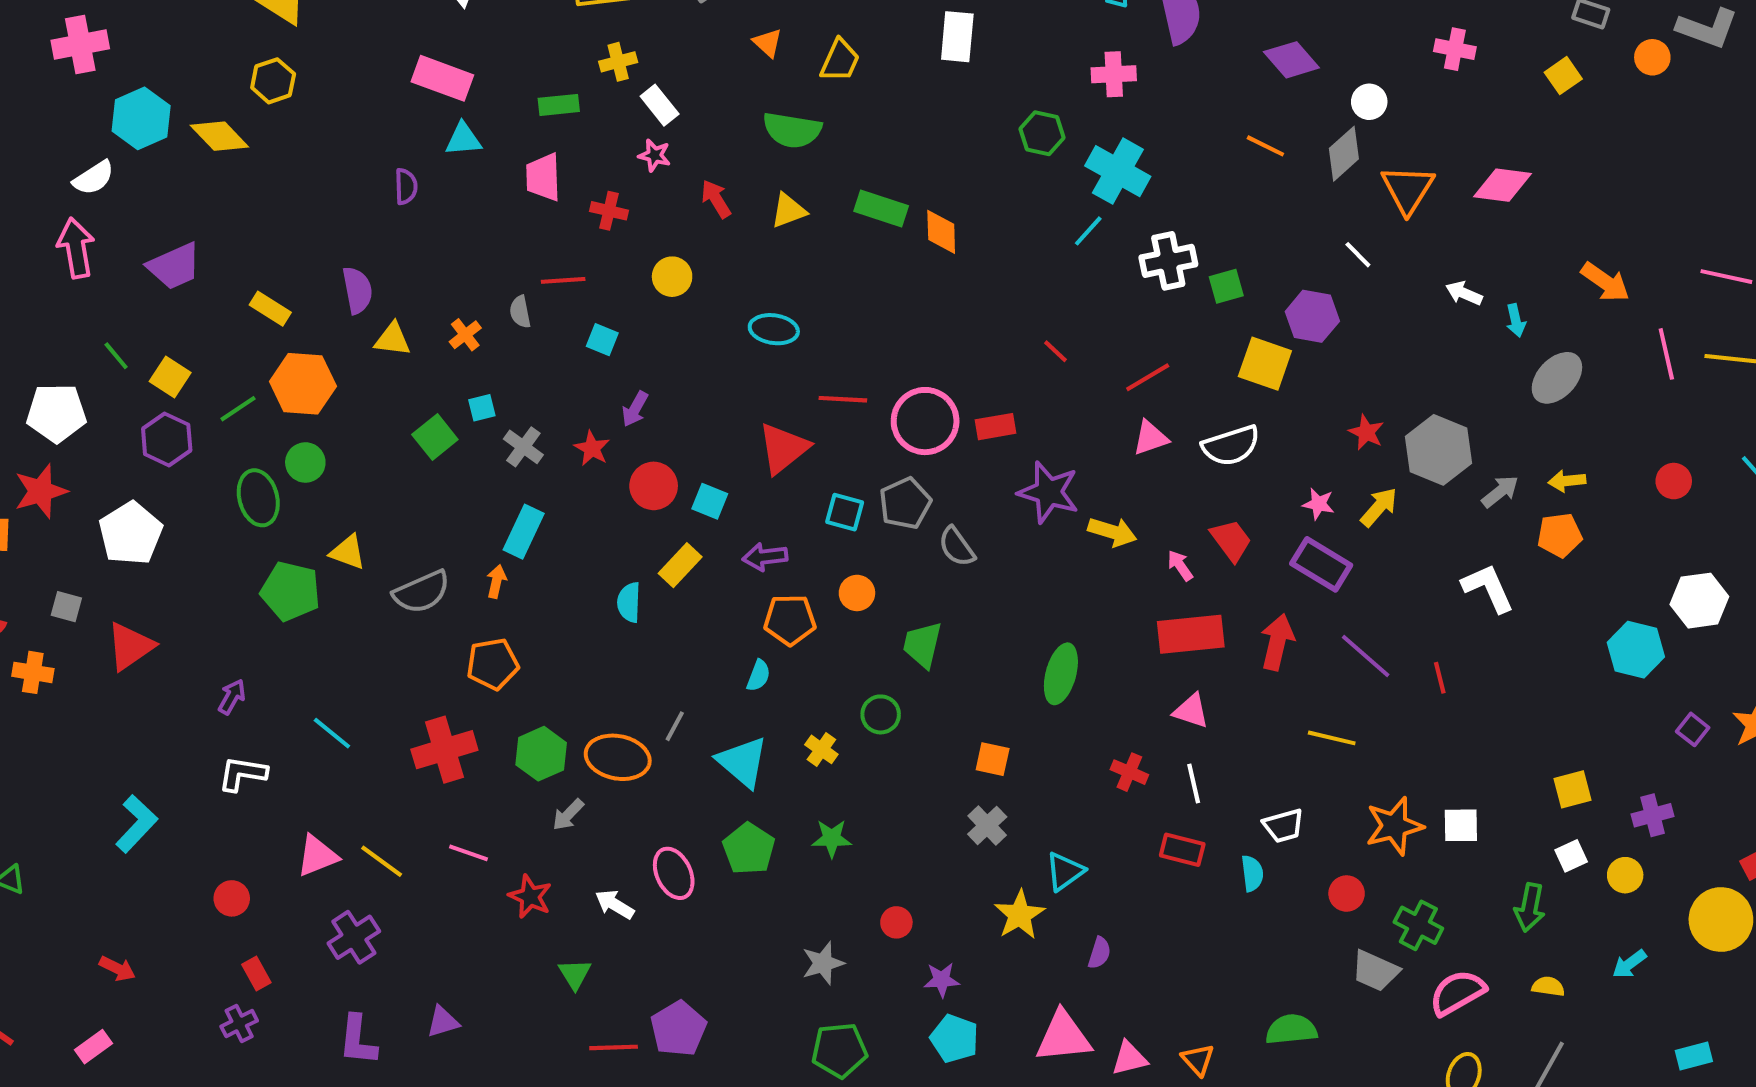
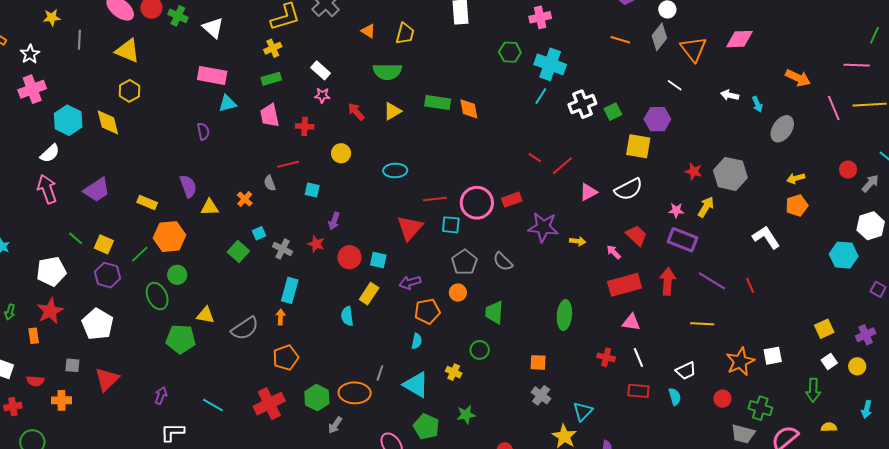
yellow cross: (618, 62) -> (273, 48), moved
yellow diamond: (219, 136) -> (108, 122), turned 40
red line: (1148, 377) -> (562, 166), moved
gray arrow: (1500, 492) -> (870, 183), moved
gray pentagon: (905, 503) -> (464, 262), moved
cyan square: (845, 512) -> (451, 225), moved
yellow arrow: (1112, 532) -> (578, 241), size x0.7
cyan arrow: (1629, 964) -> (867, 409), turned -30

